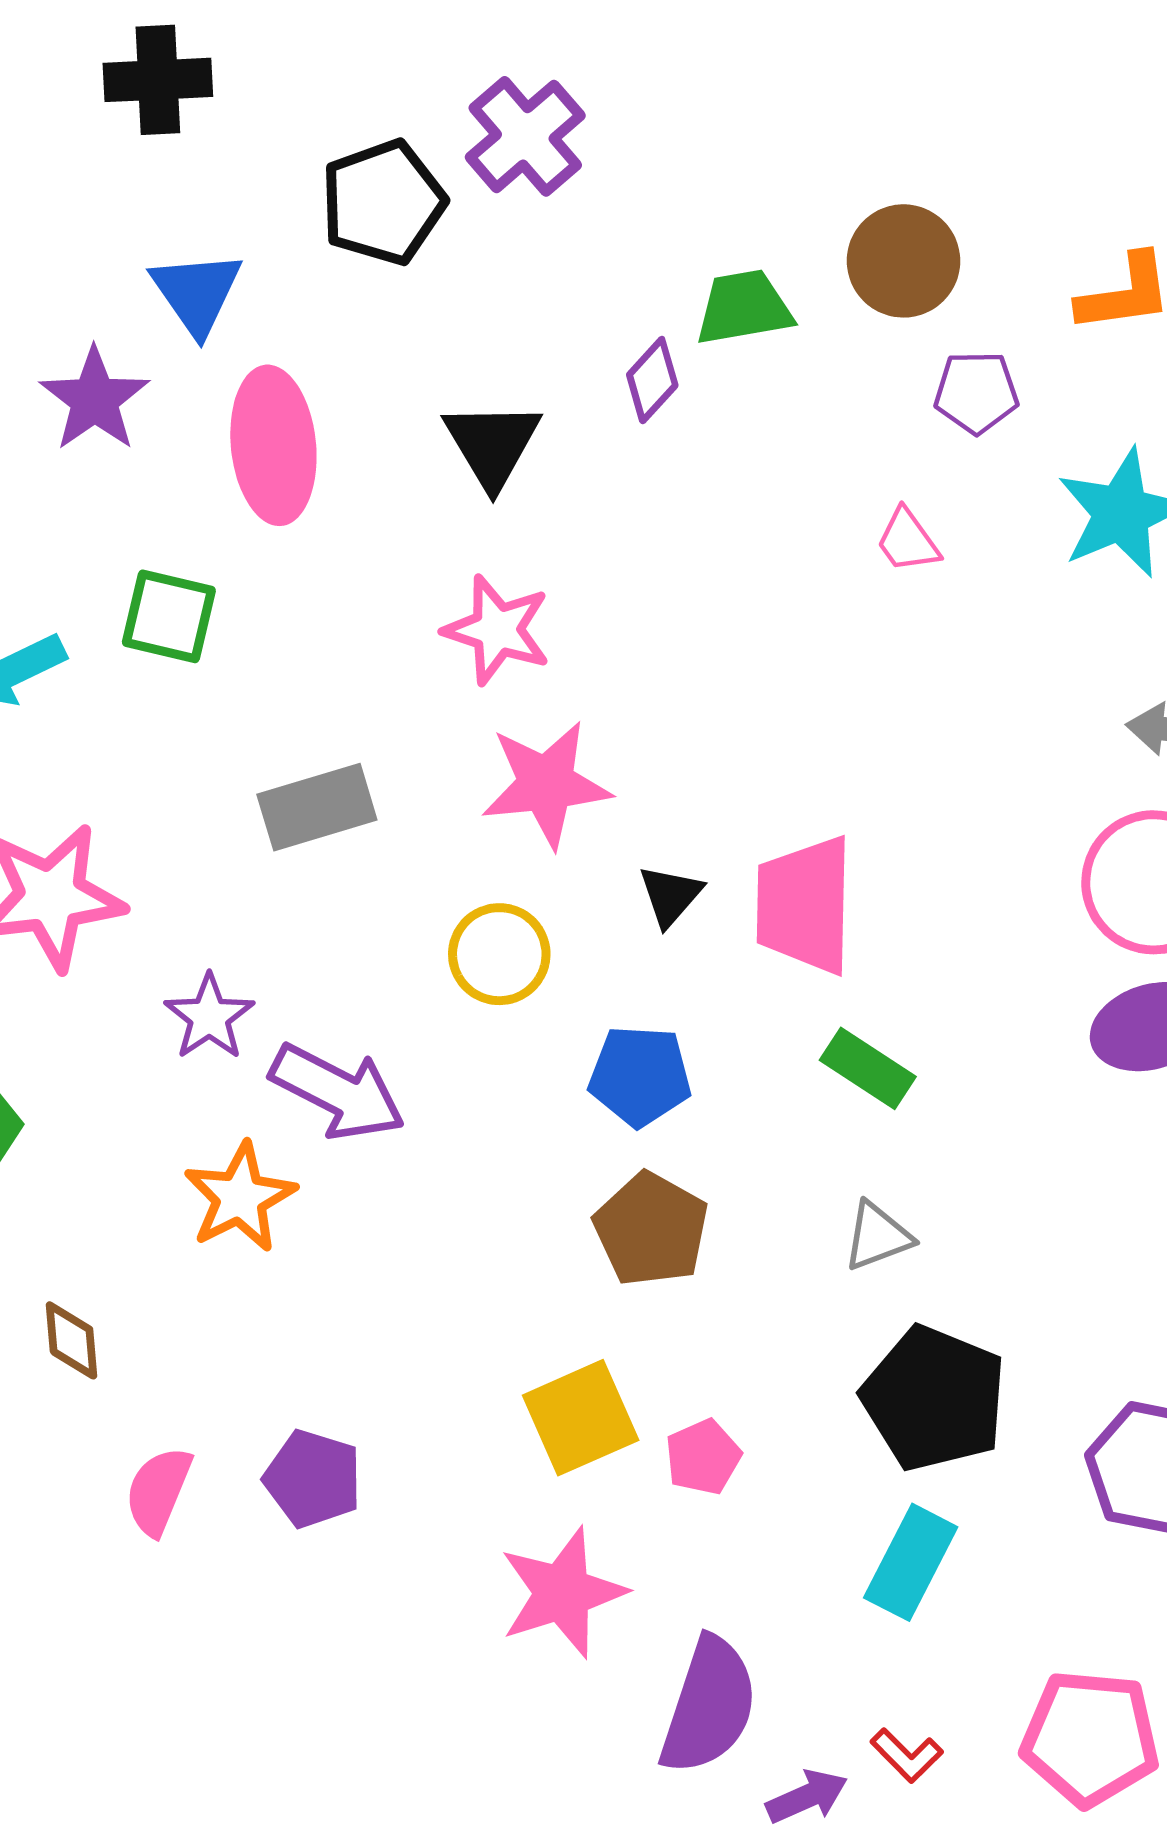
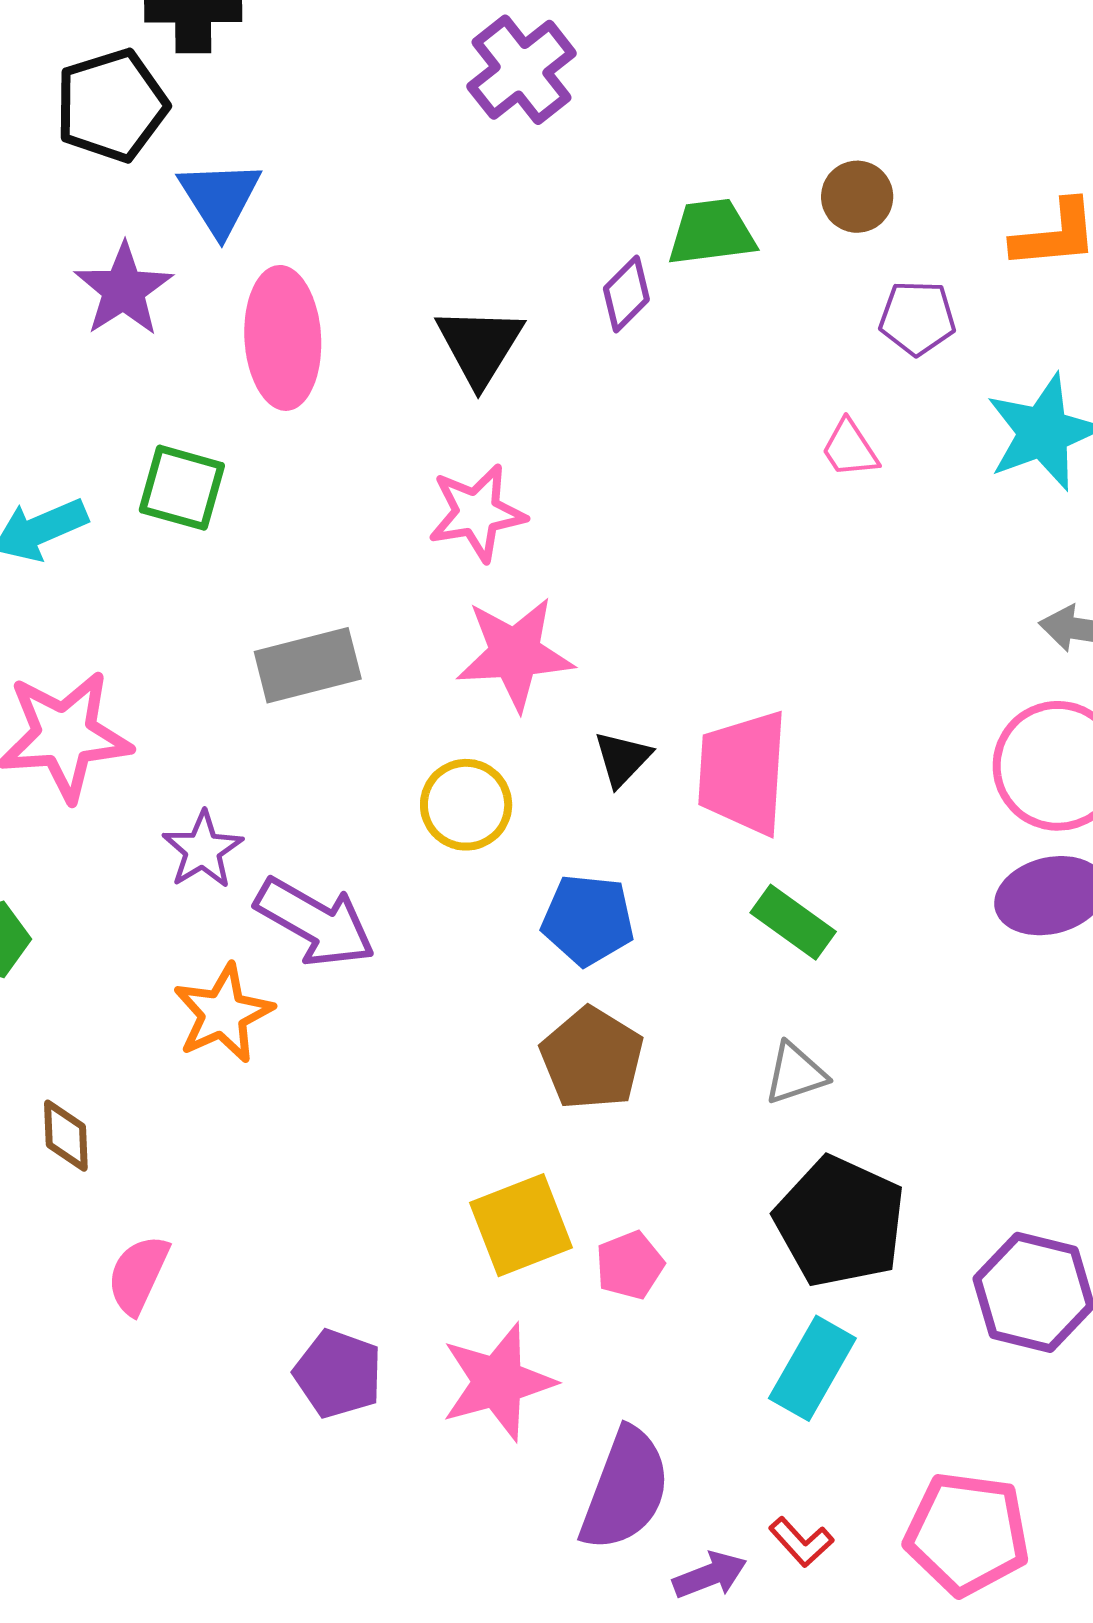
black pentagon: (383, 202) -> (111, 105), moved
brown circle: (903, 261) -> (857, 197), size x0.7
pink star: (497, 630) -> (477, 513), turned -30
purple pentagon: (313, 1479) -> (338, 1374), moved

